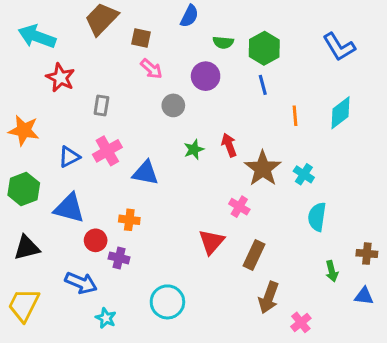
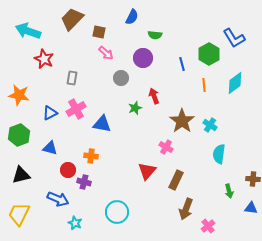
green hexagon: (264, 48) -> (209, 54), moved
red arrow: (229, 145) -> (154, 96), moved
blue triangle: (69, 208) -> (50, 148), size x0.7

